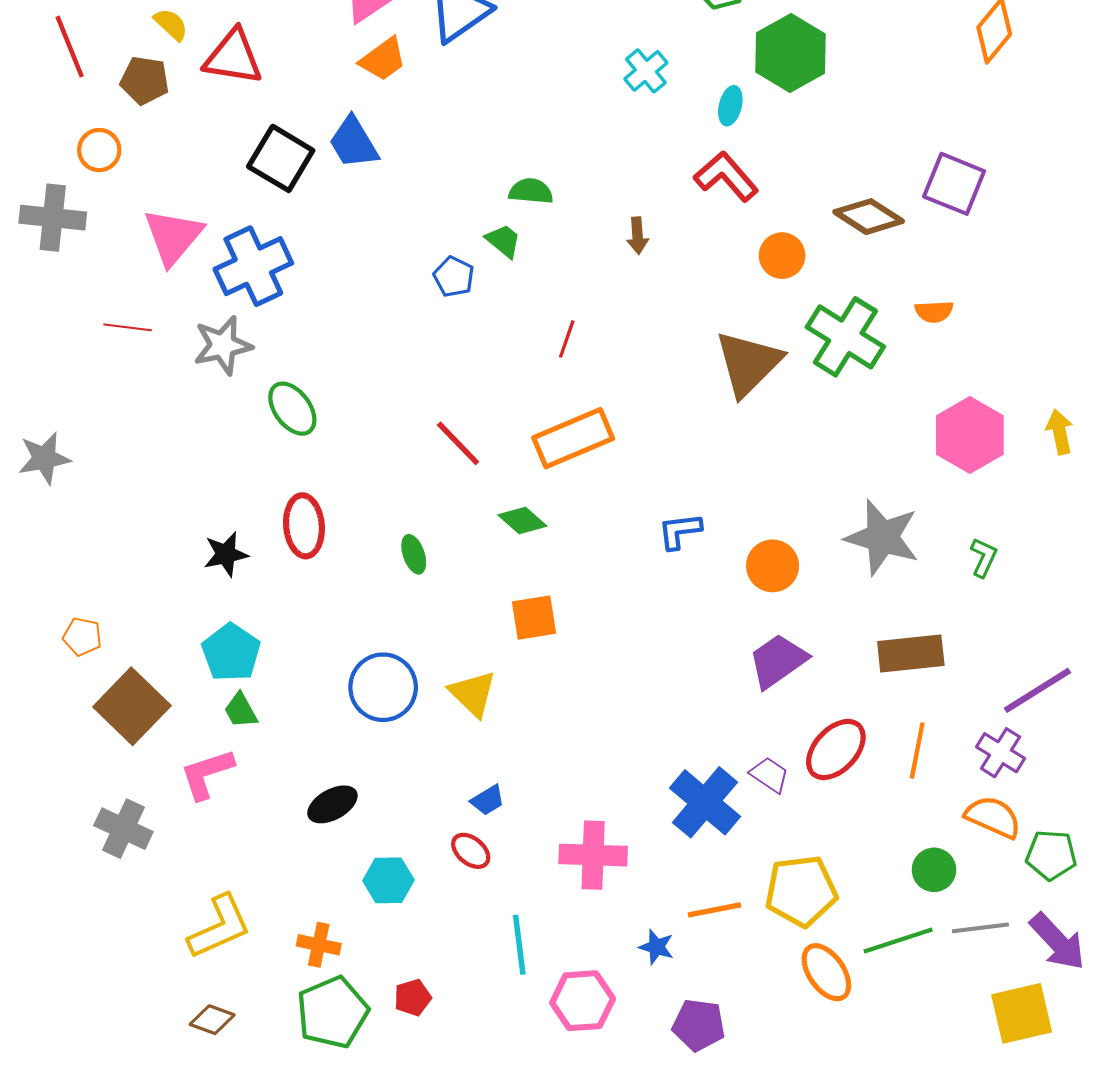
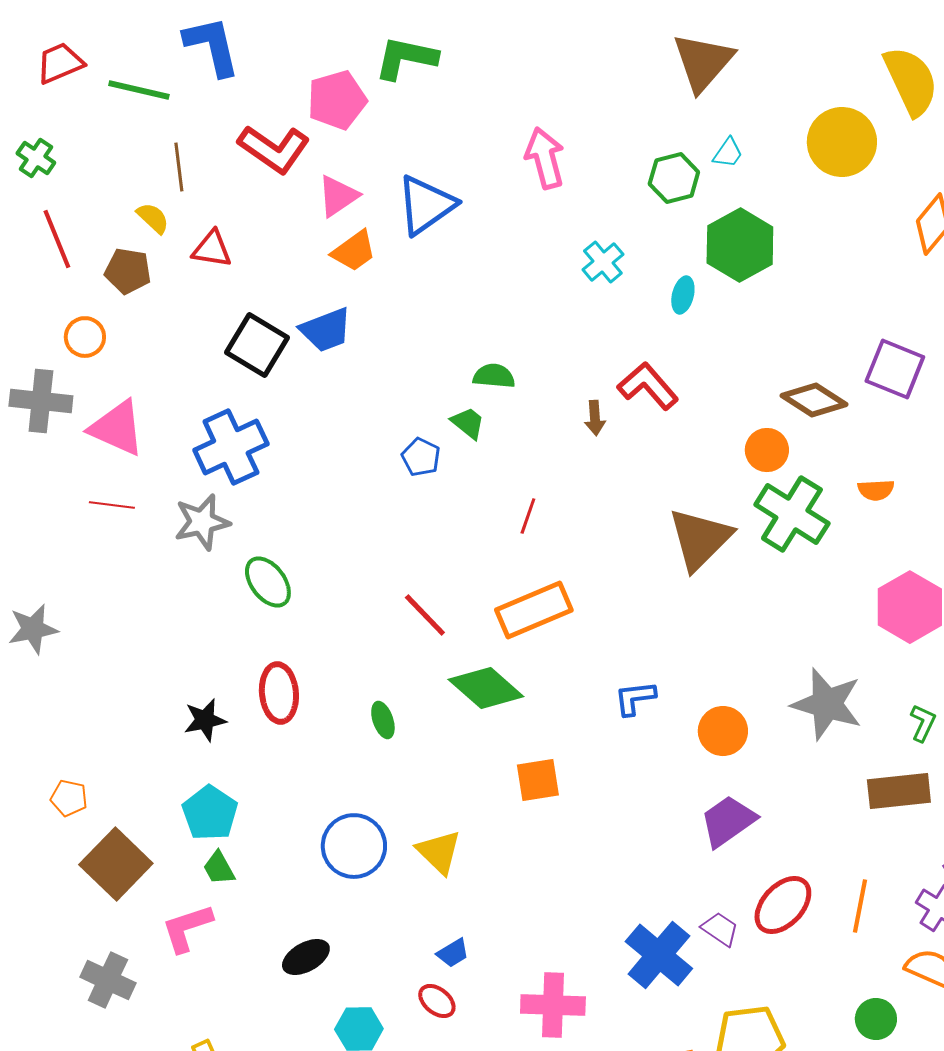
red triangle: (233, 57) -> (212, 249), size x0.7
blue trapezoid: (354, 143) -> (326, 330), turned -80
red L-shape: (726, 176) -> (648, 386), moved
pink triangle: (173, 237) -> (117, 428), moved, turned -46
orange circle: (782, 256) -> (767, 450), moved
green diamond: (522, 520) -> (486, 688), size x1.6
orange square: (534, 618) -> (538, 780), moved
brown rectangle: (911, 653) -> (899, 791), moved

